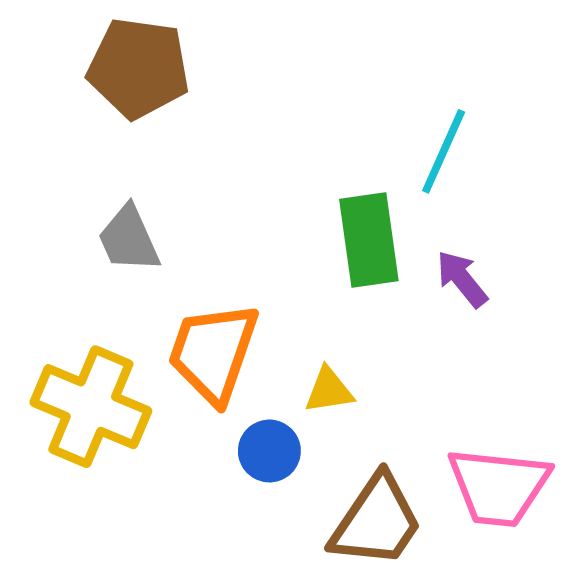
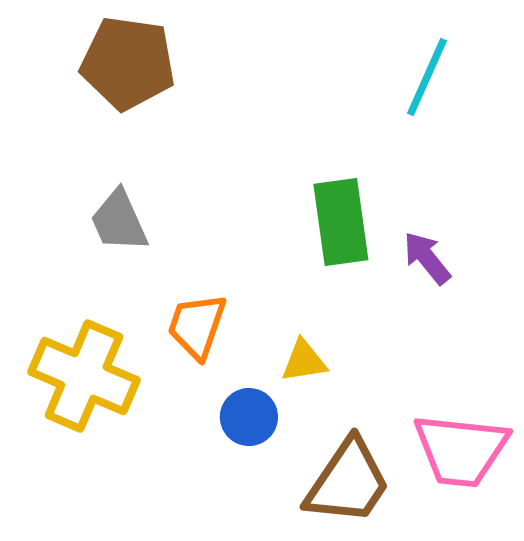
cyan line: (444, 151) -> (427, 77), moved
orange trapezoid: (213, 353) -> (197, 326), size x0.7

